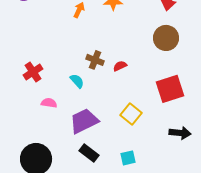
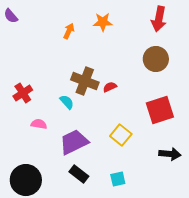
brown cross: (95, 60) -> (85, 81), size x1.5

